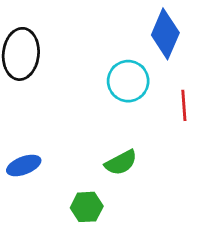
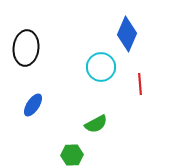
blue ellipse: (24, 165) -> (33, 105), moved, turned -35

